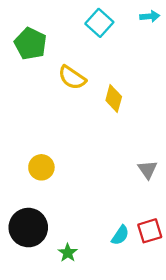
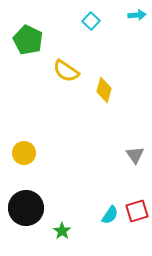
cyan square: (99, 23) -> (91, 21), size x0.7
yellow circle: (41, 167) -> (24, 153), moved

